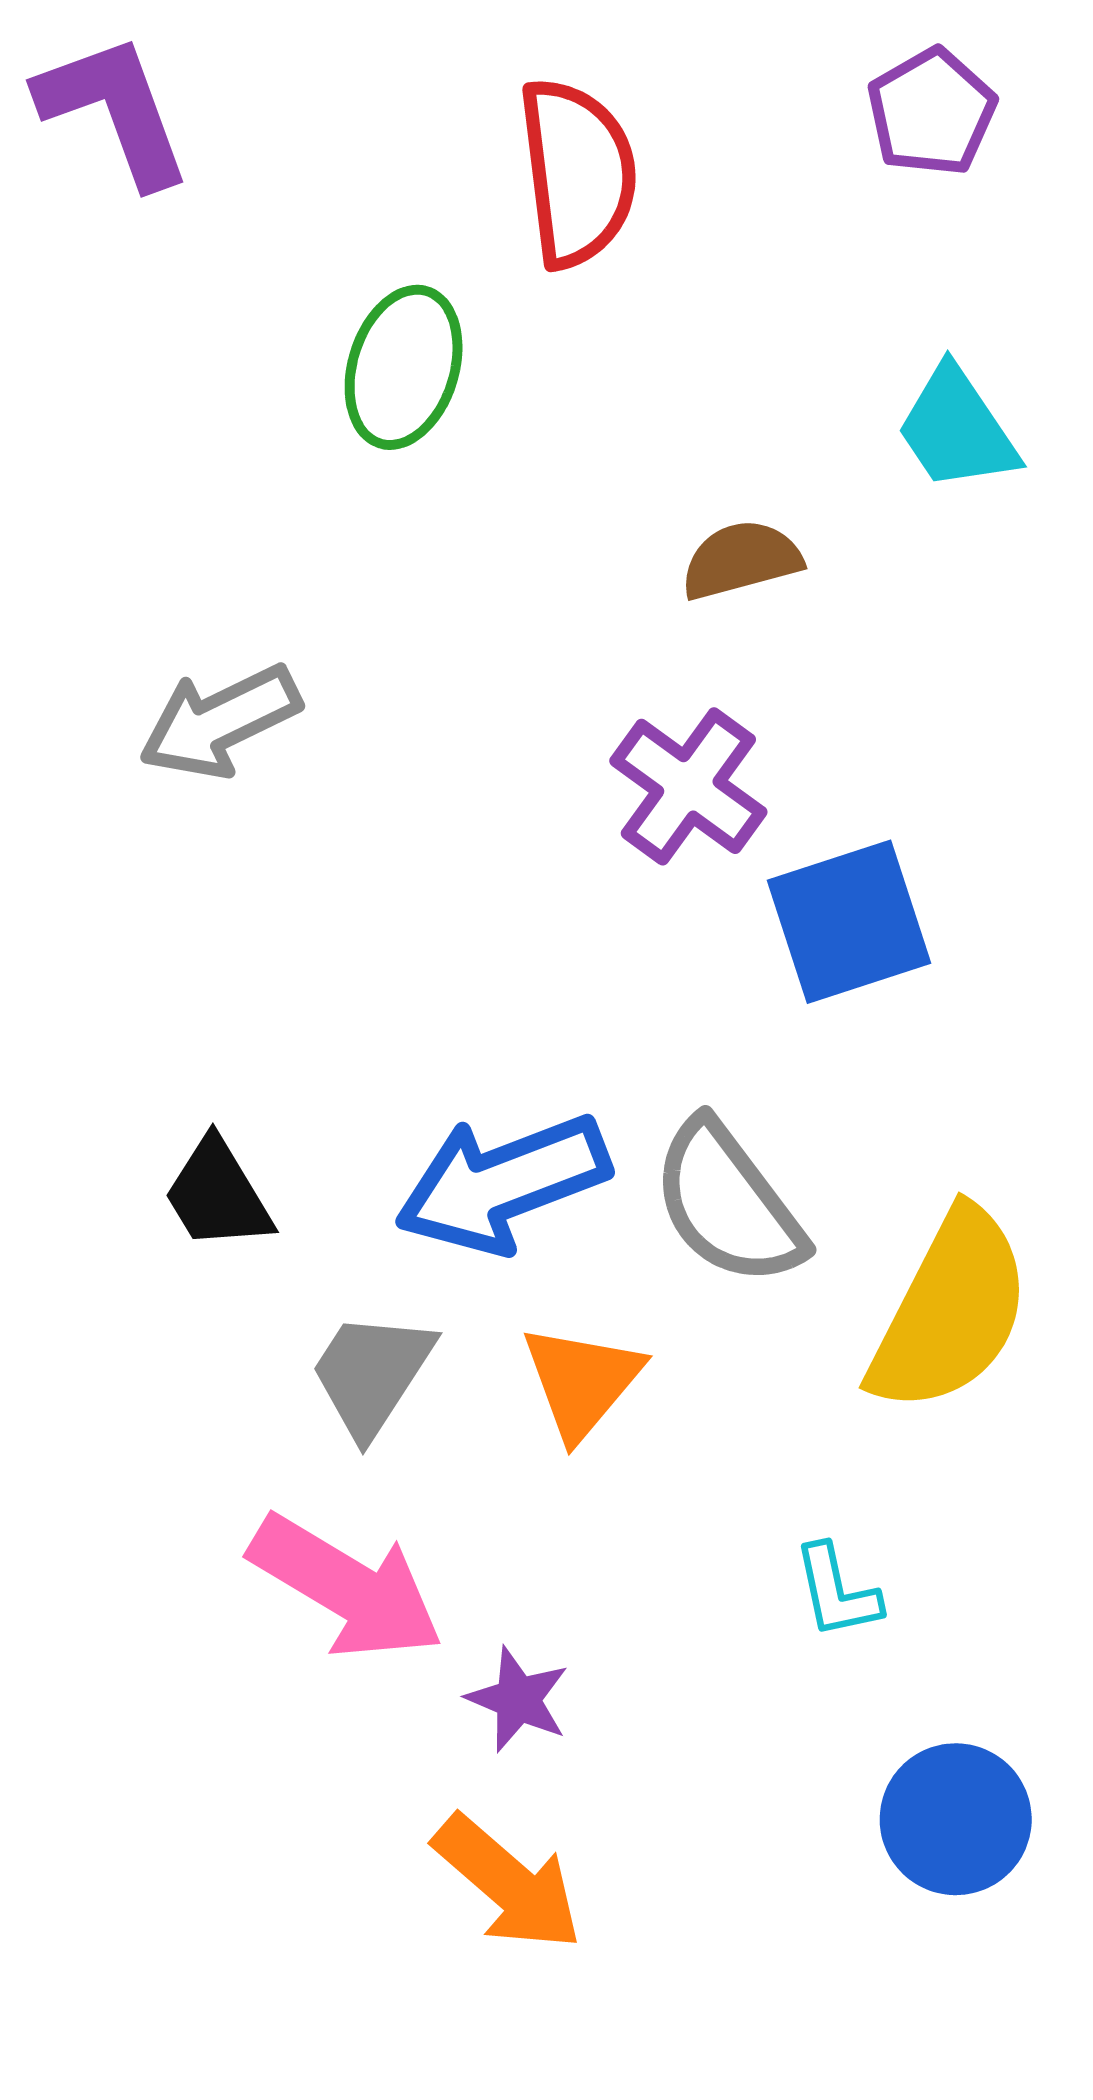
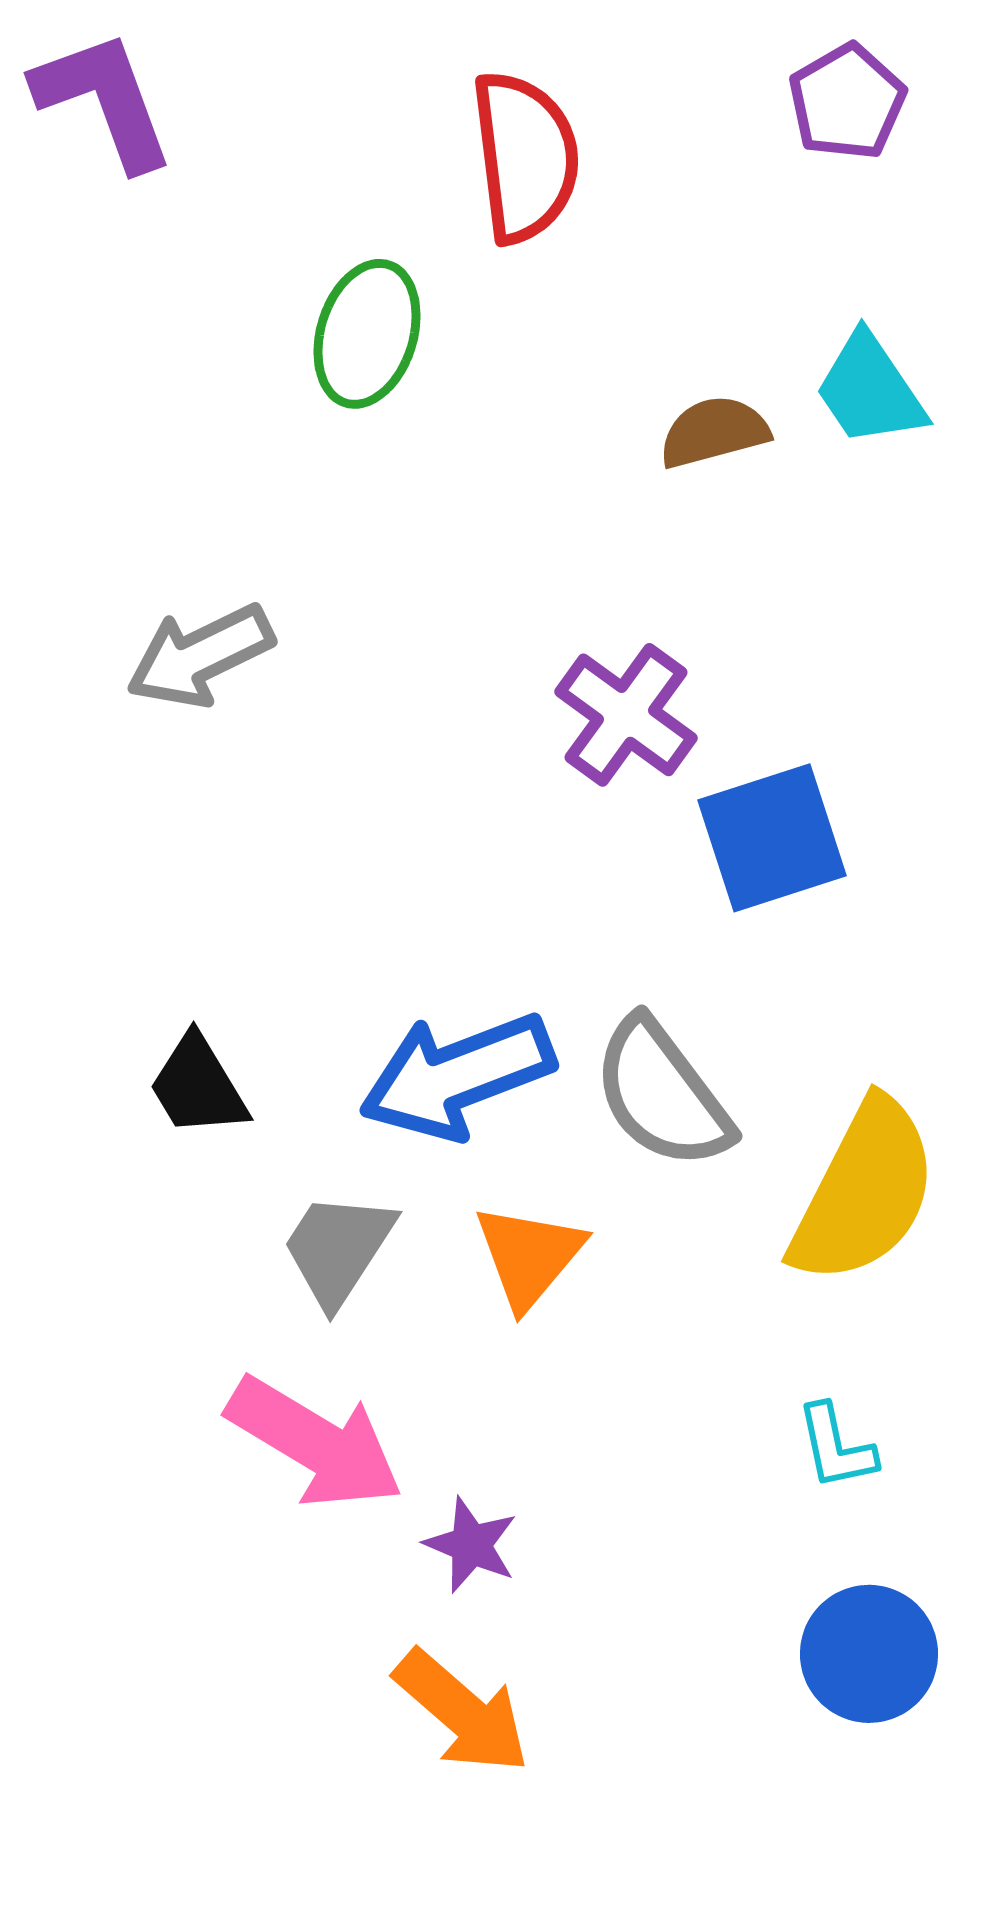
brown semicircle: (741, 560) -> (714, 432), moved
cyan L-shape: (837, 1592) -> (836, 1447), moved

